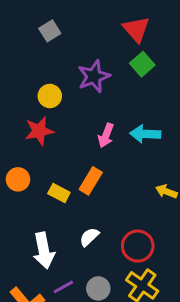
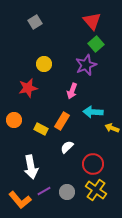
purple star: (94, 76) -> (86, 65), moved
yellow circle: (50, 96) -> (44, 64), moved
cyan arrow: (145, 134) -> (93, 112), moved
white semicircle: (89, 237) -> (67, 147), moved

